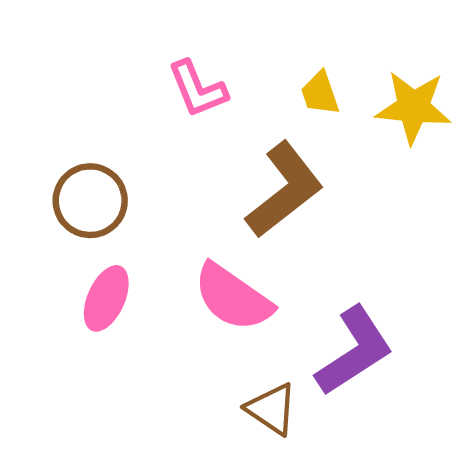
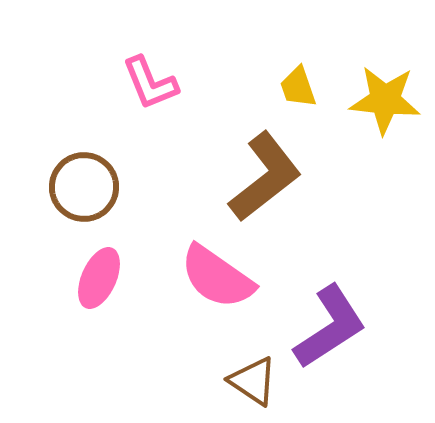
pink L-shape: (198, 89) -> (150, 83), moved

